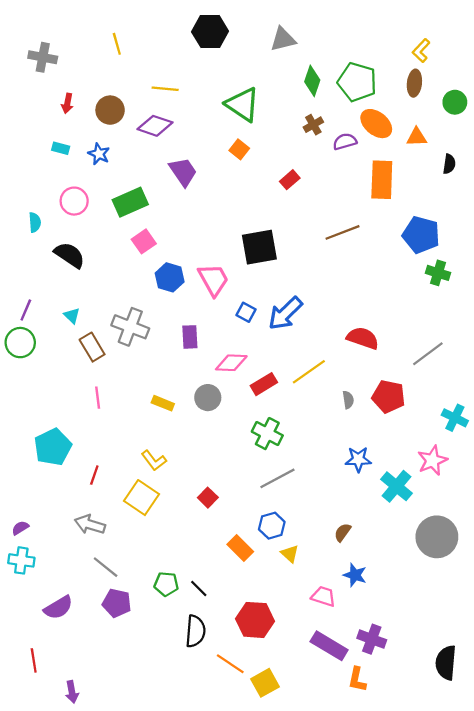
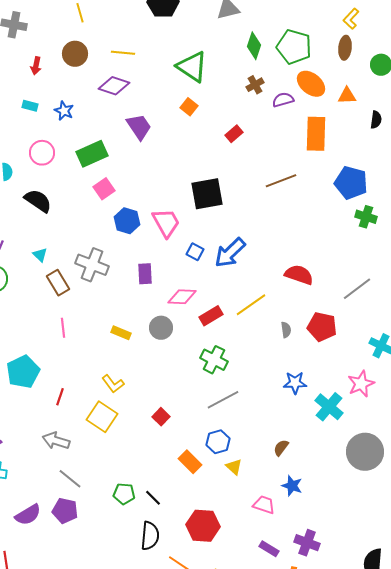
brown circle: (110, 110) -> (75, 54), moved
purple pentagon: (117, 603) -> (65, 511), moved
purple rectangle: (329, 646) -> (269, 549), size x0.6

